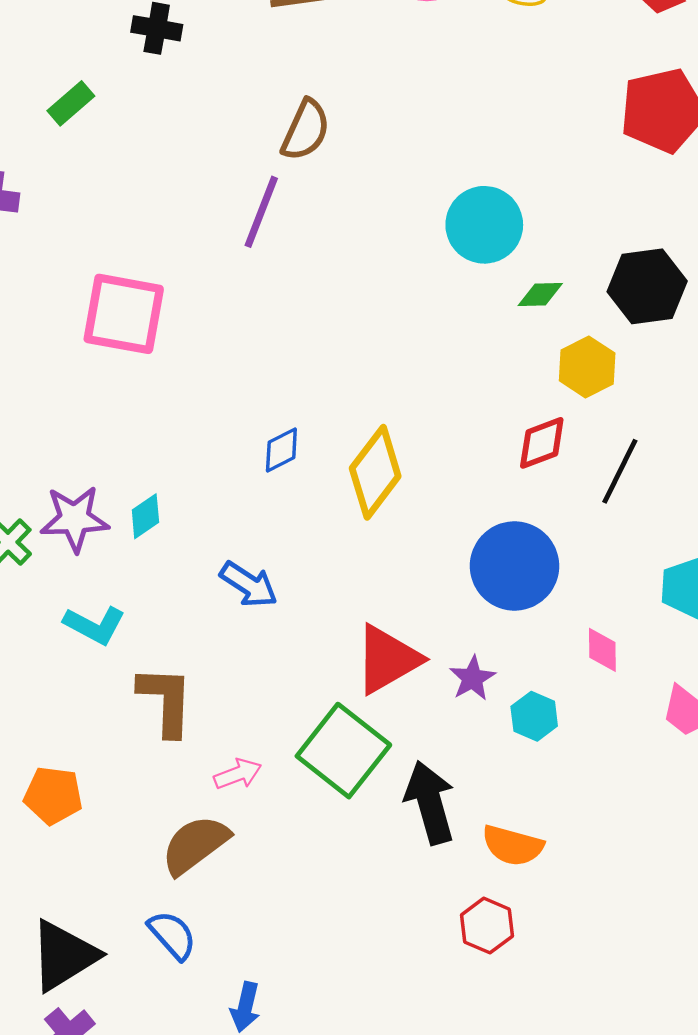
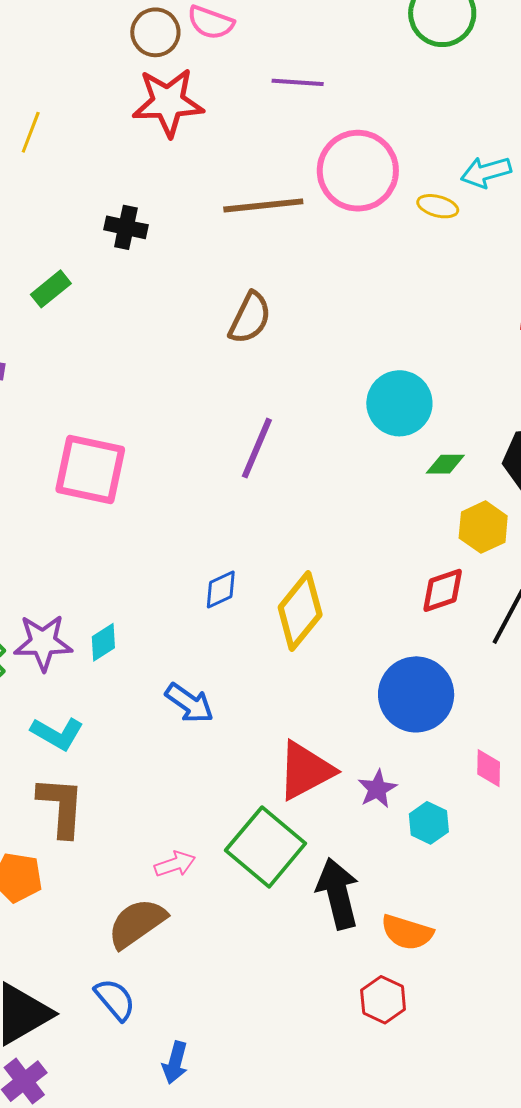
purple line: (261, 212) -> (257, 448), moved
brown L-shape: (166, 701) -> (61, 807), moved

